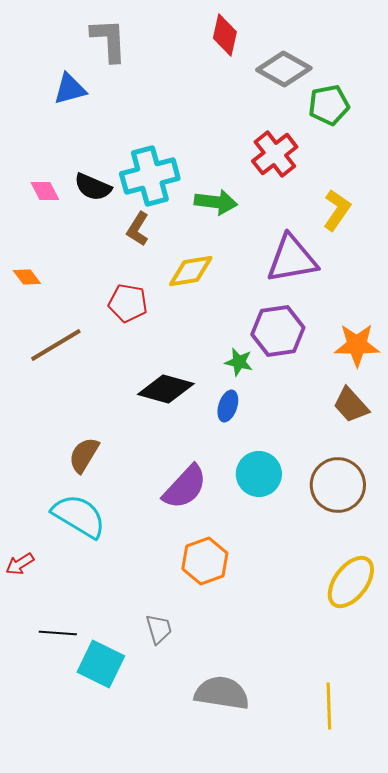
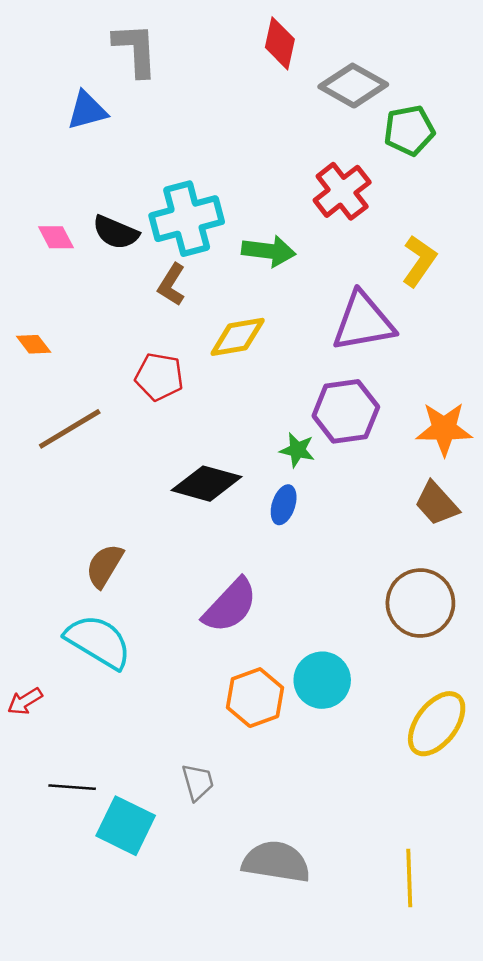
cyan circle: (259, 474) -> (322, 680), moved

